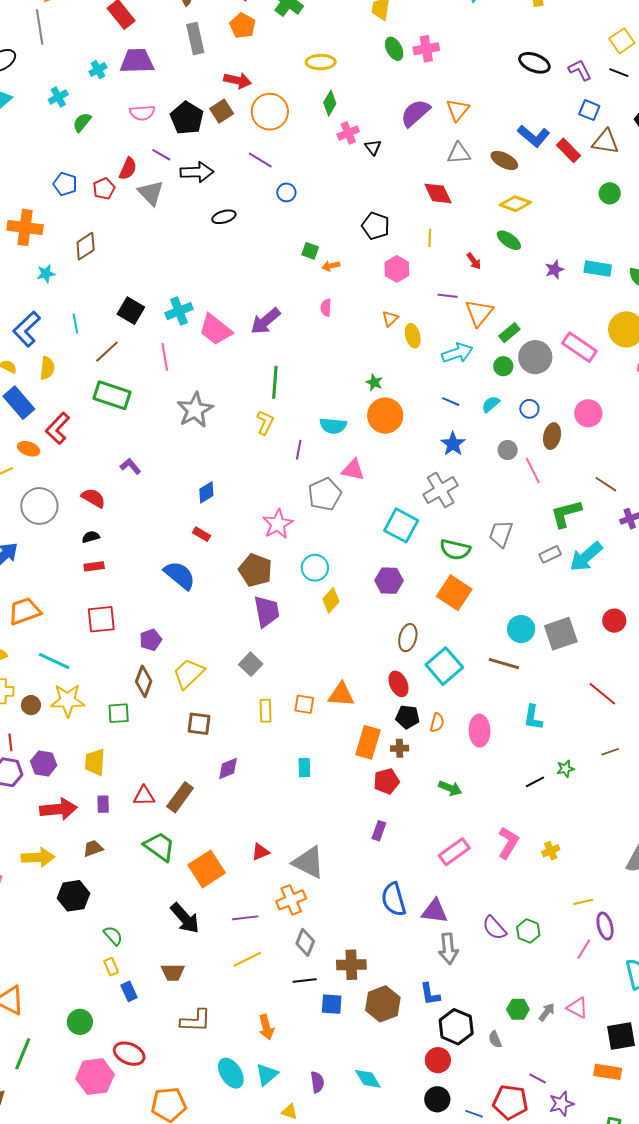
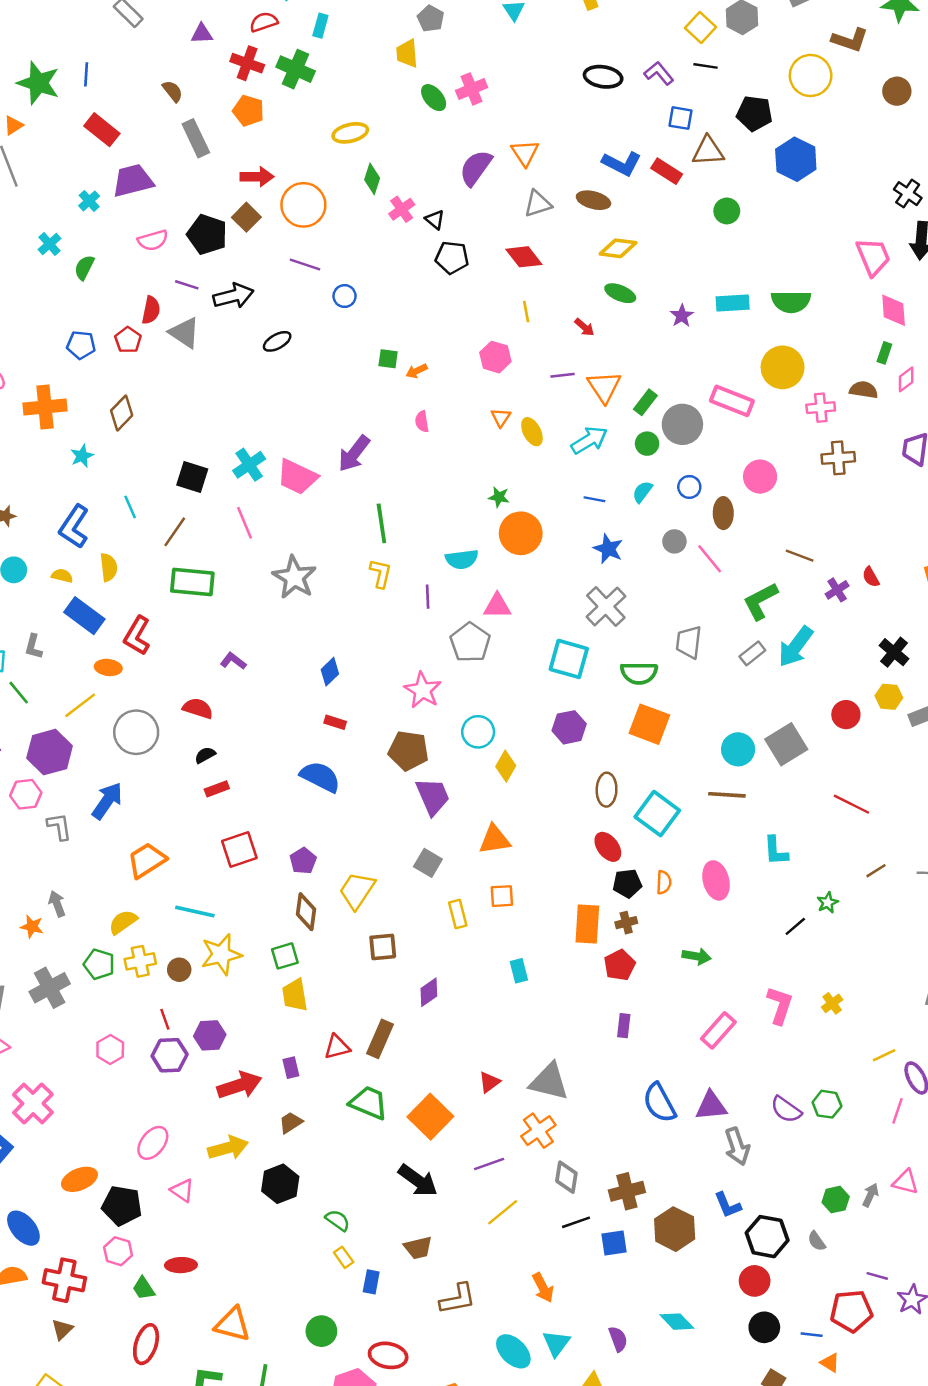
black pentagon: (376, 226) -> (452, 258), moved
orange triangle: (341, 695) -> (495, 840), moved
yellow trapezoid: (95, 762) -> (295, 995), moved
blue rectangle: (129, 991) -> (371, 1282), turned 48

